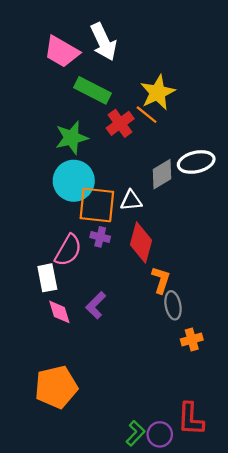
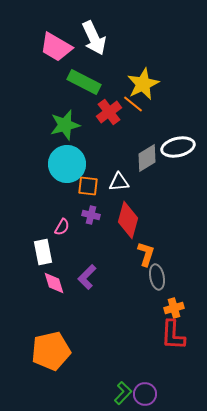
orange square: (97, 205) -> (88, 186), size x0.6
pink semicircle: (68, 250) -> (62, 227), size x0.6
red L-shape: (191, 419) -> (173, 335), moved

